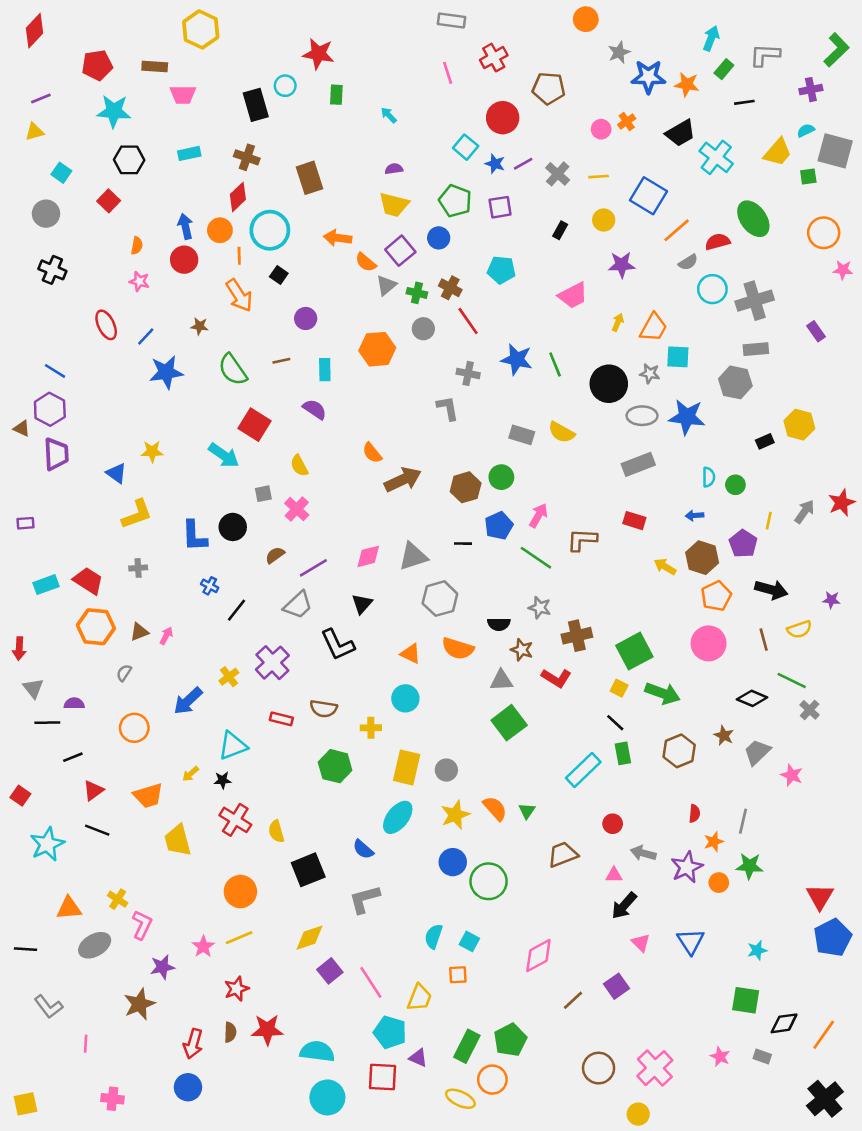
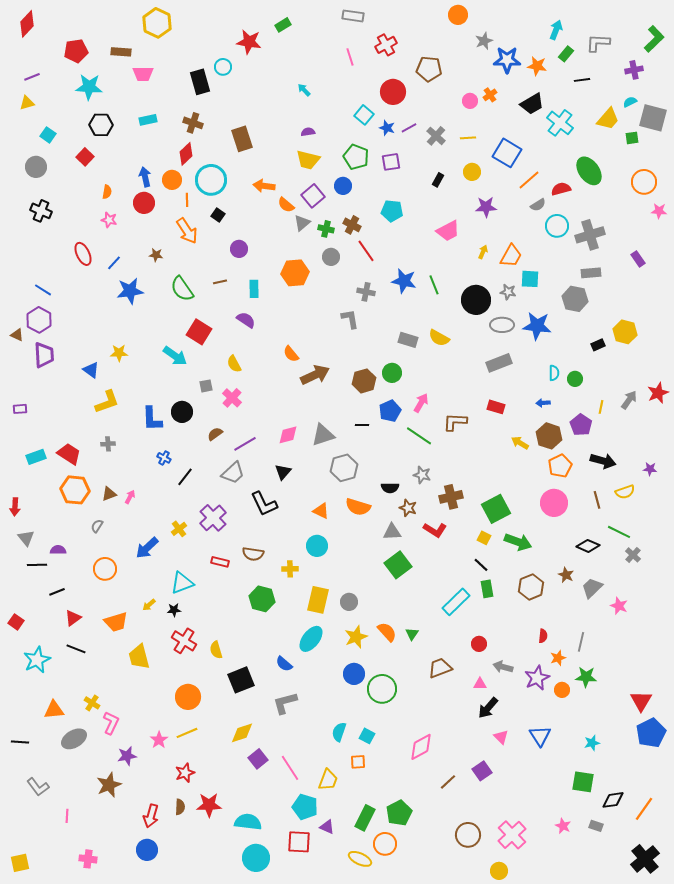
green rectangle: (336, 95) -> (283, 25), moved, turned 56

